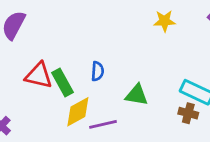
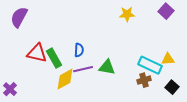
brown cross: (188, 113) -> (144, 80), turned -32
purple line: (103, 124) -> (83, 69), moved

